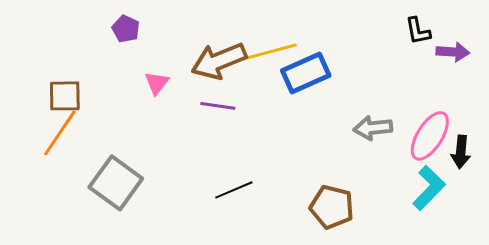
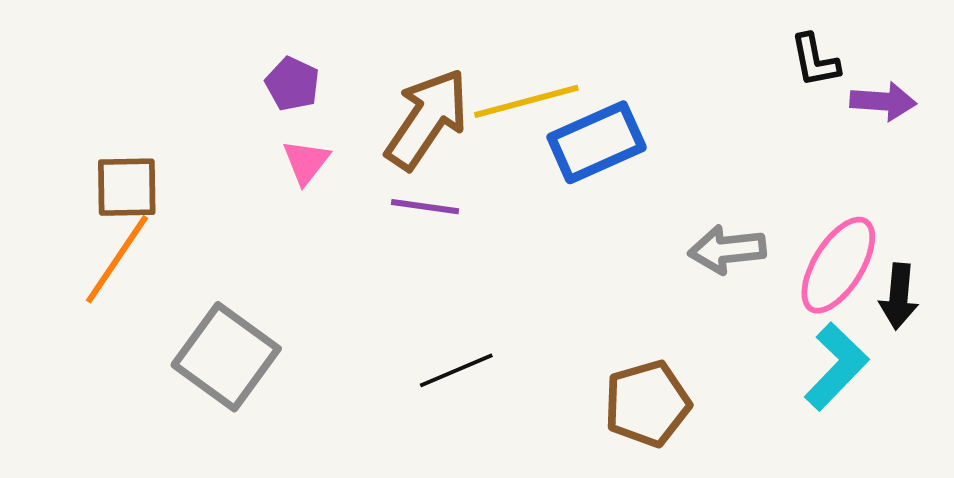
purple pentagon: (126, 29) -> (292, 84), moved
brown arrow: (219, 61) -> (427, 119), turned 146
brown pentagon: (332, 207) -> (647, 404), turned -30

